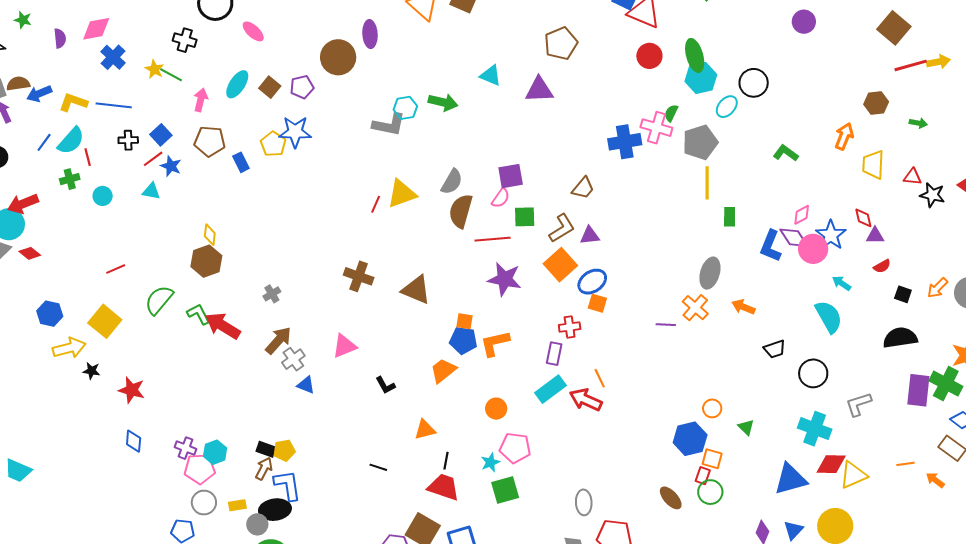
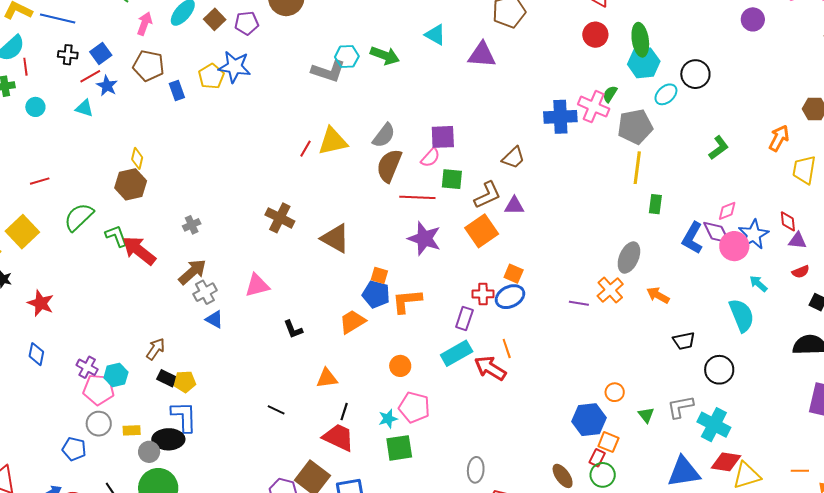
green L-shape: (786, 153) -> (719, 148), turned 100
blue ellipse: (592, 282) -> (510, 297), moved
gray L-shape: (858, 404) -> (680, 407), moved
brown arrow: (264, 468) -> (156, 349), moved

